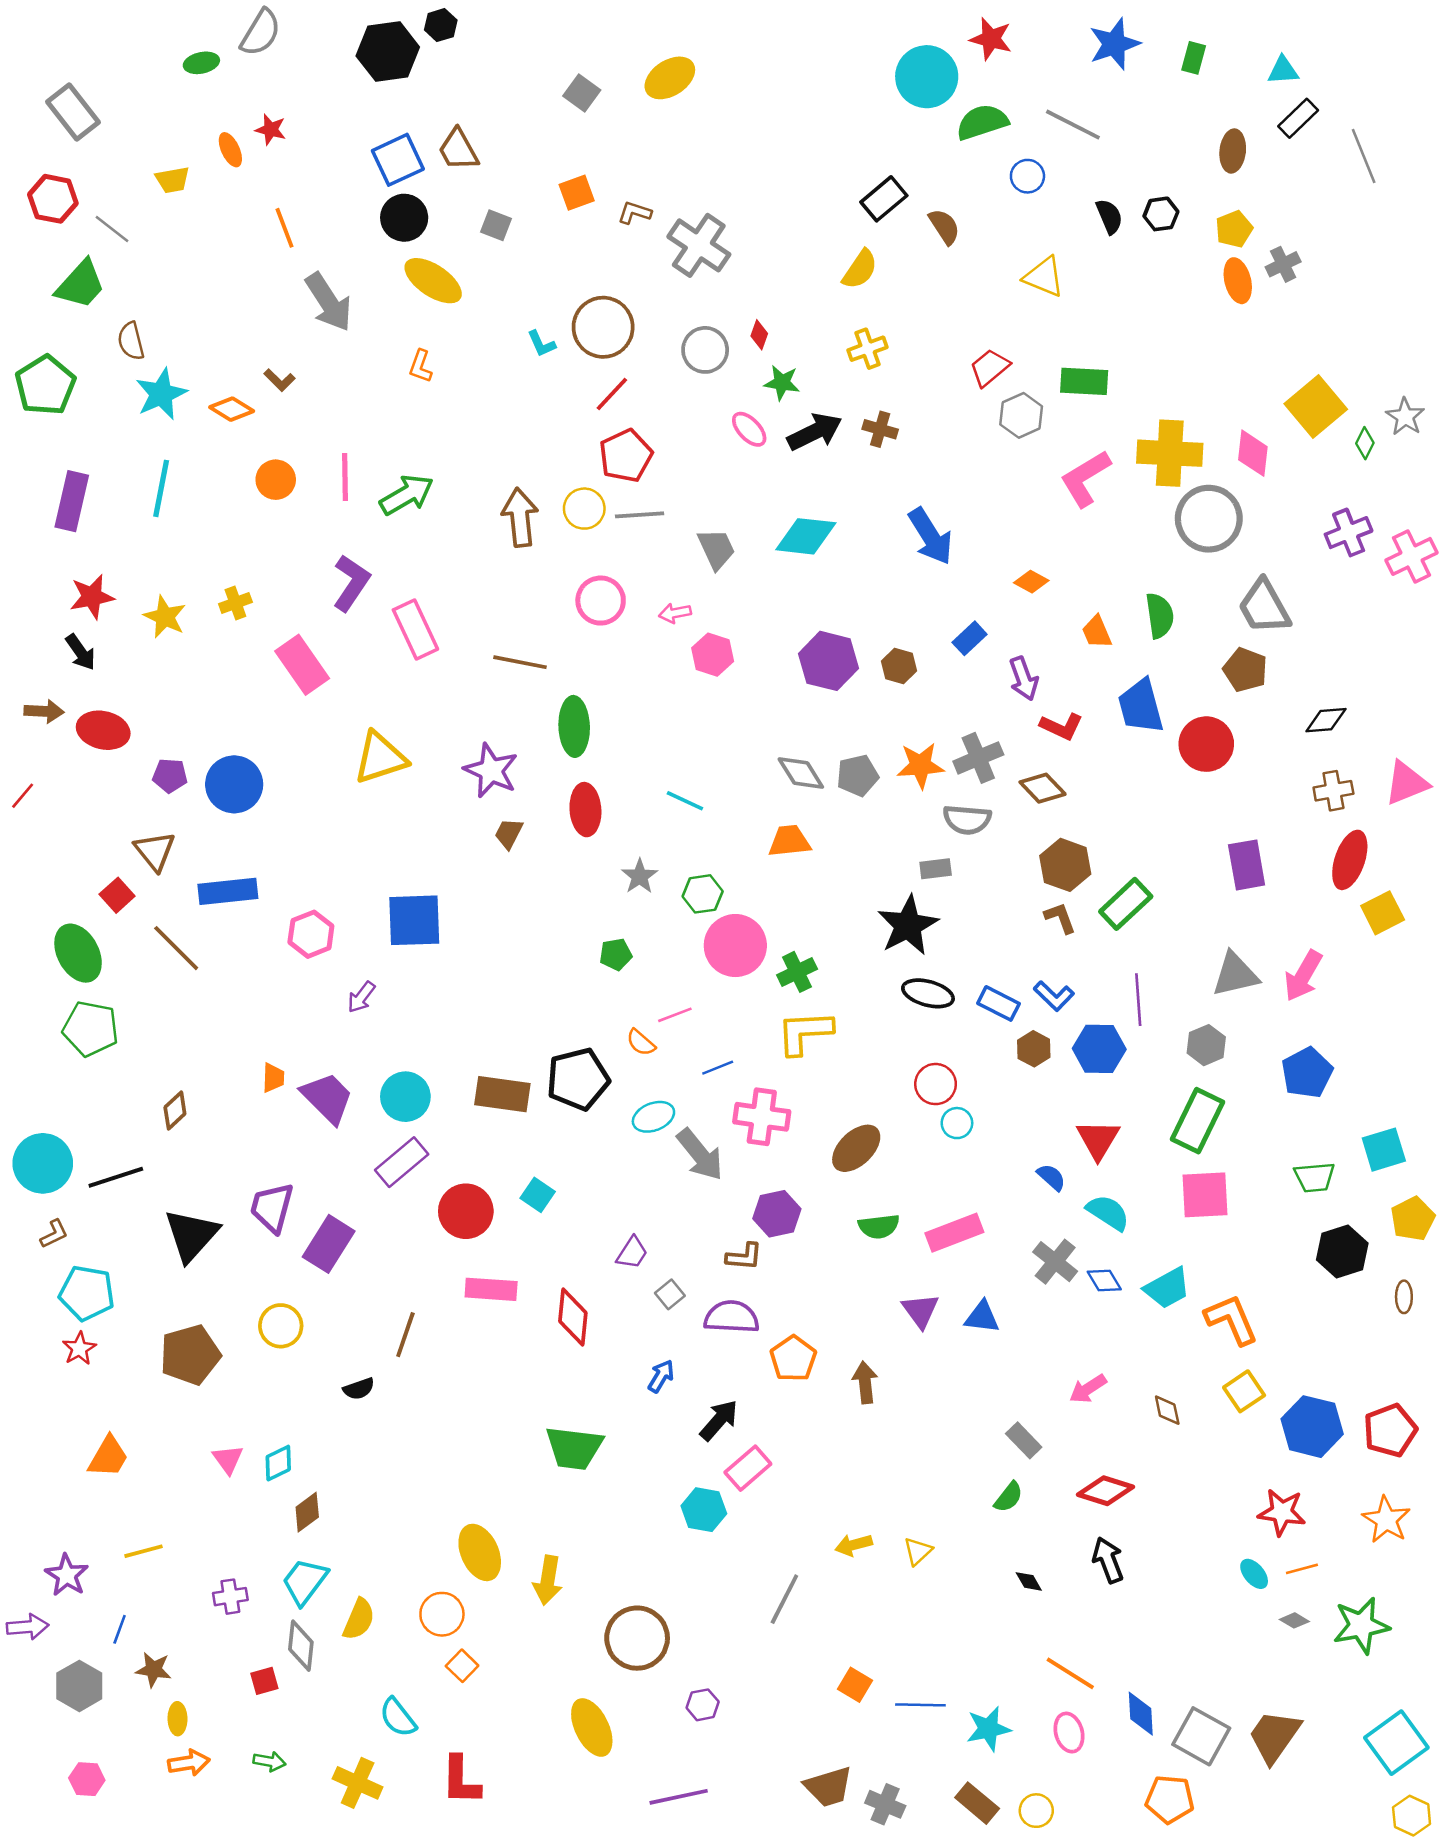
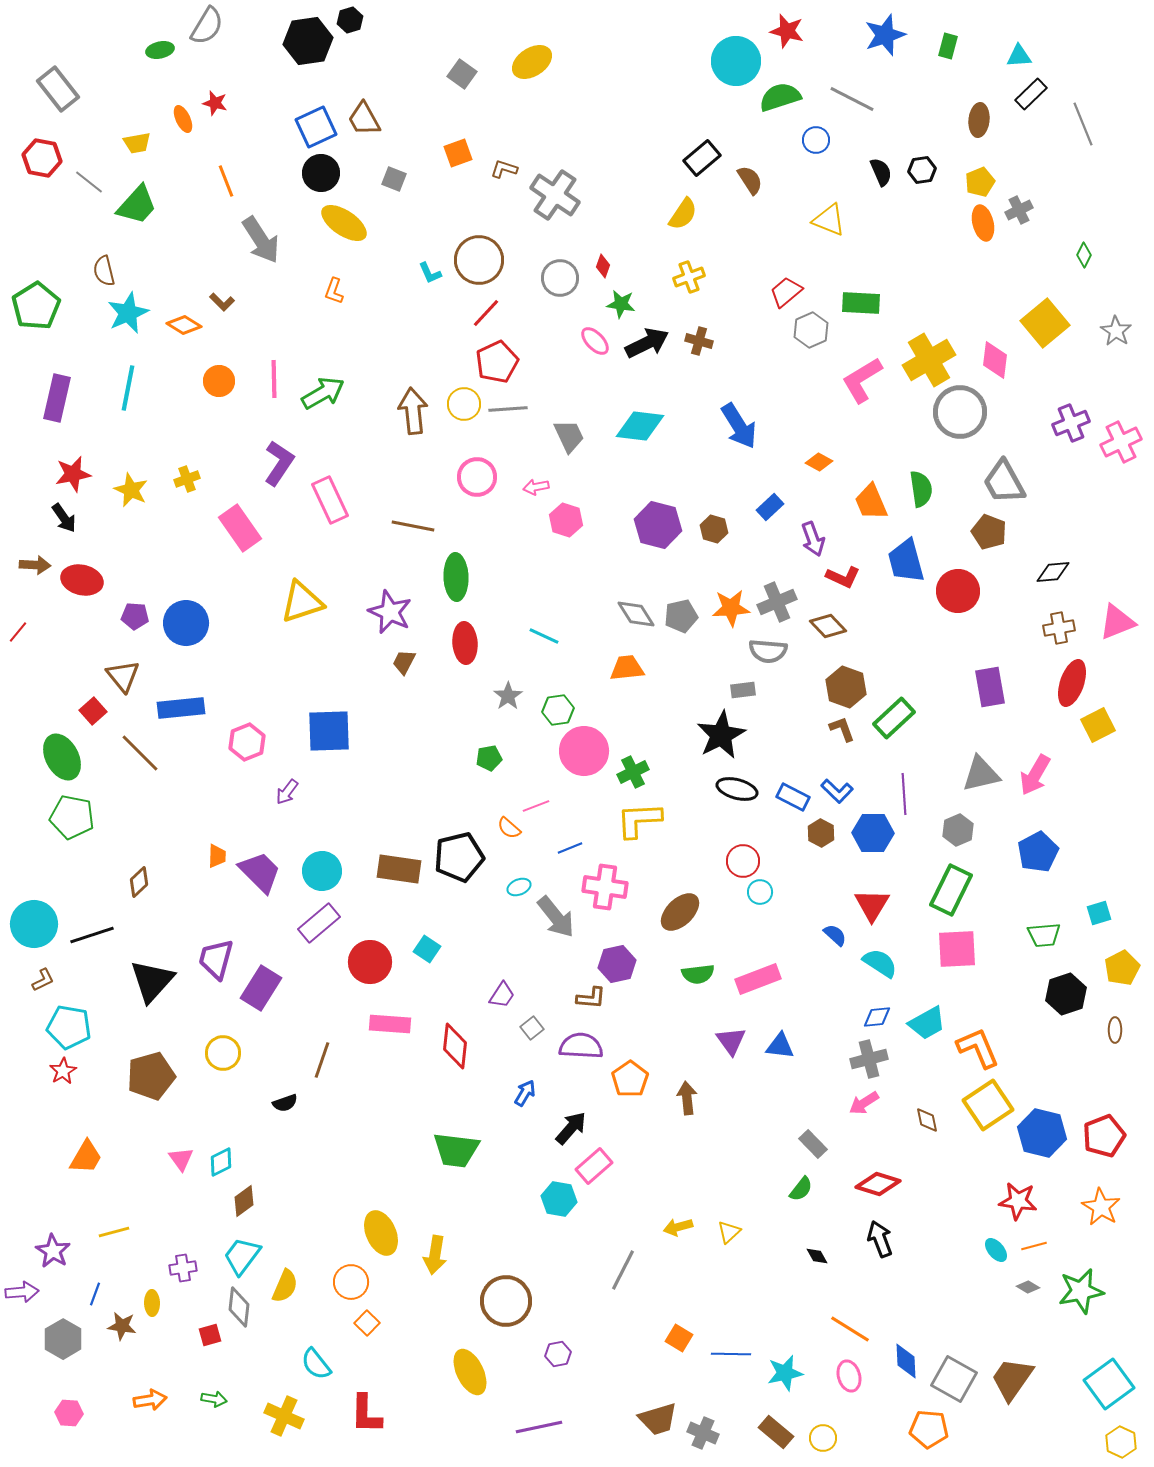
green trapezoid: (81, 284) -> (137, 205), moved
green diamond: (1365, 443) -> (1084, 255), moved
yellow cross: (1170, 453) -> (929, 360), turned -33
orange trapezoid: (1097, 632) -> (871, 502), size x1.4
cyan ellipse: (653, 1117) -> (519, 887), size x0.7
cyan square: (1384, 1150) -> (1099, 913), size x0.7
gray cross: (1055, 1262) -> (869, 1059), moved, turned 36
blue diamond: (1104, 1280) -> (877, 1017), turned -64
yellow square: (1244, 1391) -> (988, 1105), size x1.5
yellow ellipse: (177, 1719) -> (152, 1303), moved

